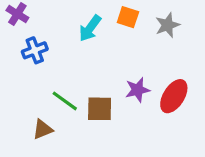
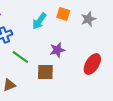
purple star: (137, 90) -> (57, 50), moved
green line: (65, 101) -> (20, 57), moved

